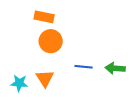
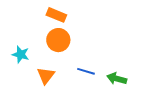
cyan star: (19, 83) -> (21, 54), moved

